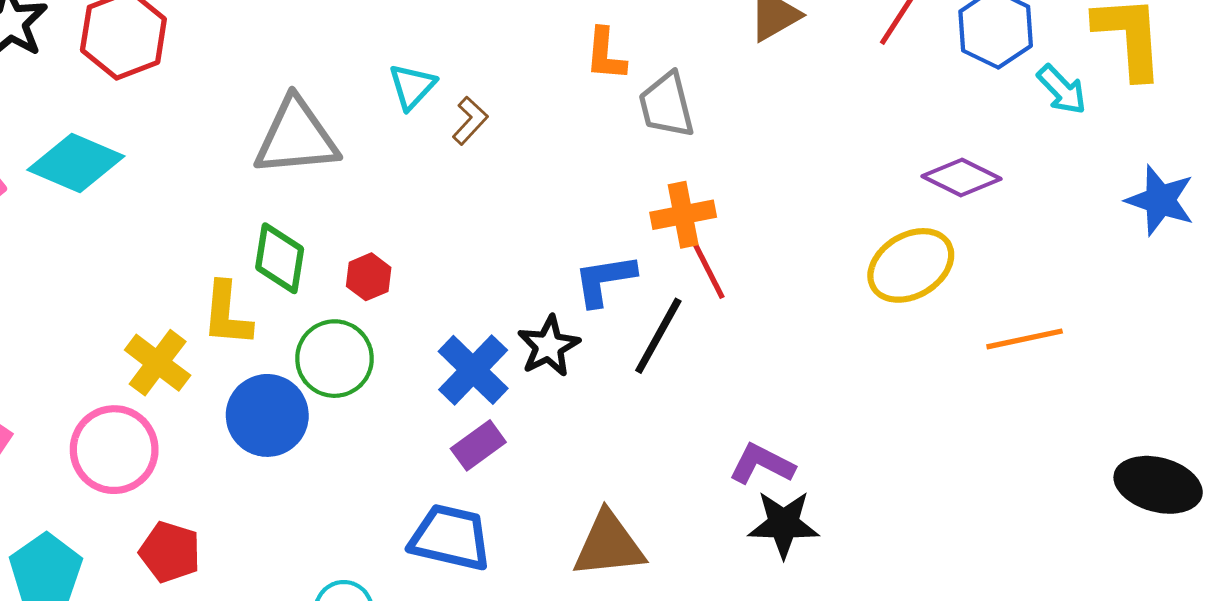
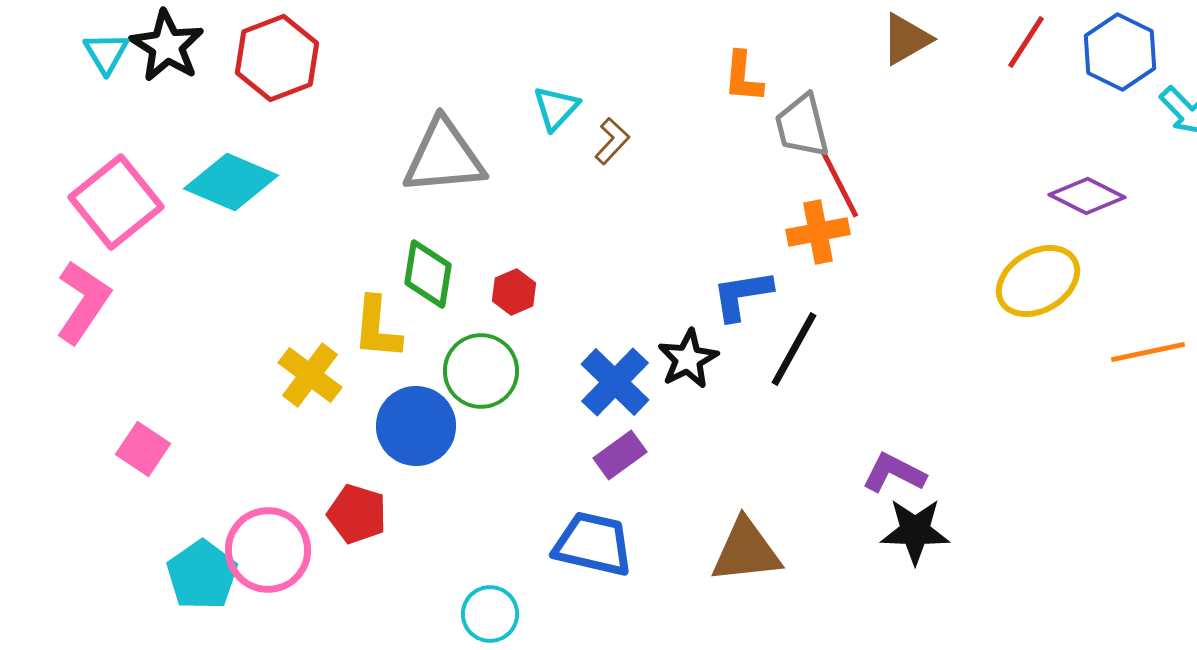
red line: (705, 263) -> (839, 183), moved
pink circle: (114, 450) -> (268, 550), moved
red pentagon: (170, 552) -> (357, 514), moved

